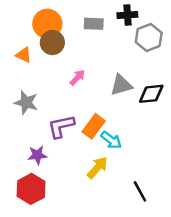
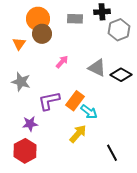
orange triangle: (24, 55) -> (19, 44), turned 40
gray triangle: (121, 85) -> (97, 68), turned 42
black diamond: (151, 94) -> (121, 75), turned 35

